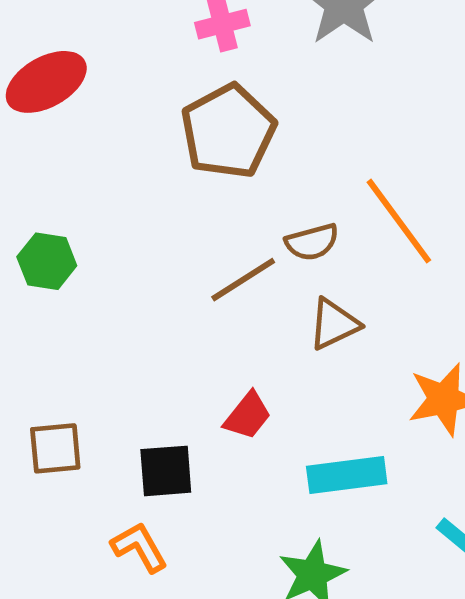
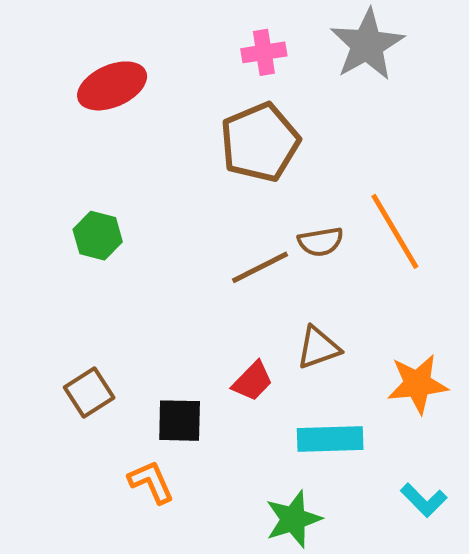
brown triangle: (334, 324) -> (318, 348), moved
brown square: (55, 448) -> (89, 392), turned -33

